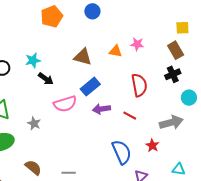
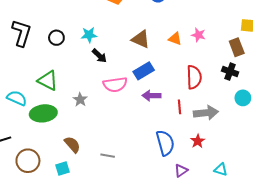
black cross: (173, 74) -> (230, 72), turned 35
red line: (130, 116) -> (179, 107), turned 48
gray arrow: (171, 122) -> (206, 113), moved

